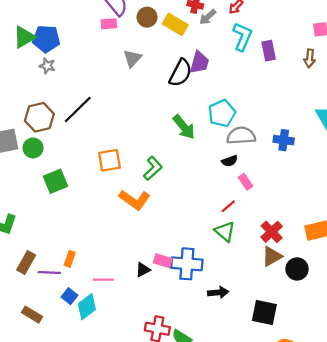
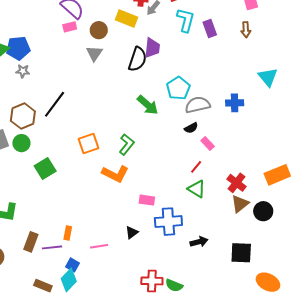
brown circle: (147, 17) -> (99, 30), moved
pink rectangle: (163, 261) -> (147, 200), moved
cyan diamond: (87, 307) -> (69, 280), moved

